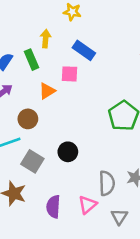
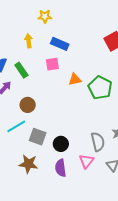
green rectangle: (32, 60) -> (21, 70), moved
orange triangle: (47, 91) -> (75, 79), moved, turned 32
black circle: (68, 152) -> (61, 144), moved

